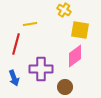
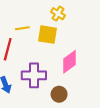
yellow square: (80, 30) -> (48, 35), moved

